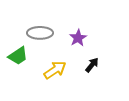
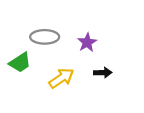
black arrow: (92, 65) -> (103, 73), turned 49

